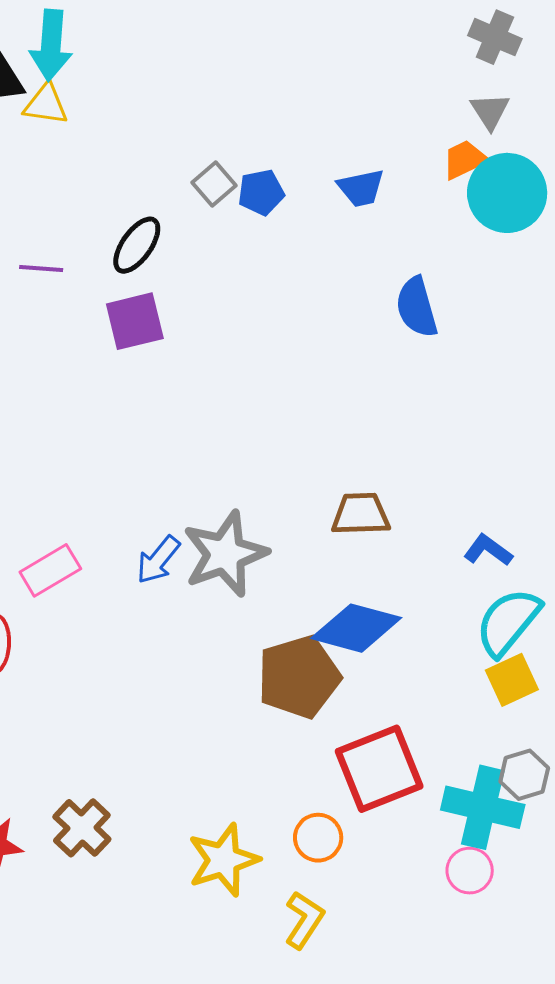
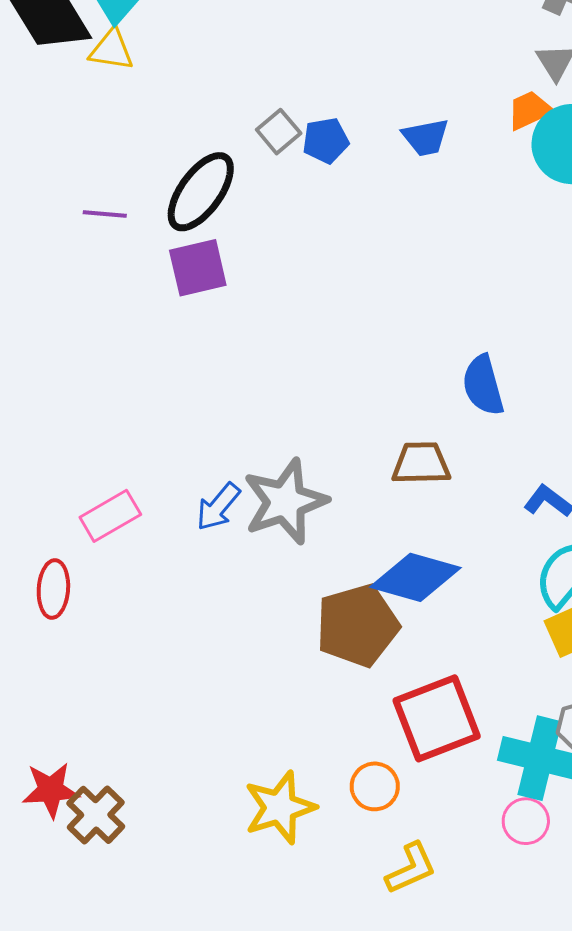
black ellipse: (137, 245) -> (201, 192), size x1.4
blue semicircle: (417, 307) -> (483, 385), moved
brown cross: (82, 828) -> (96, 815), moved
yellow L-shape: (304, 920) -> (411, 868), moved, turned 32

